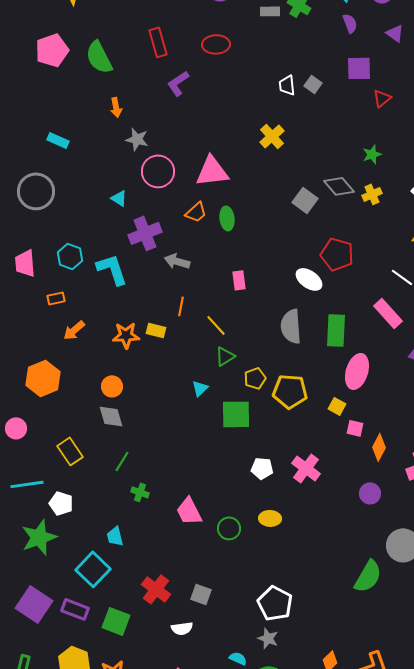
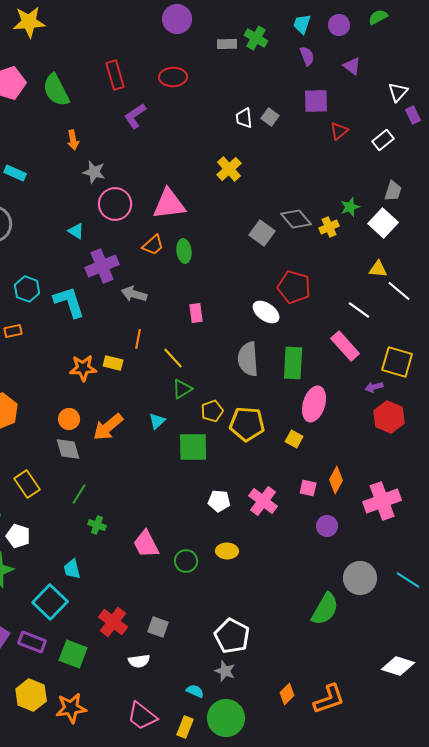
green star: (372, 154) -> (350, 207), moved
orange arrow: (74, 330) -> (108, 427), moved, size x1.4
pink square: (355, 428) -> (308, 488), moved

